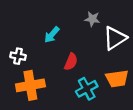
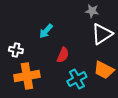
gray star: (92, 19) -> (92, 11), moved
orange trapezoid: (117, 79) -> (104, 70), turned 35

